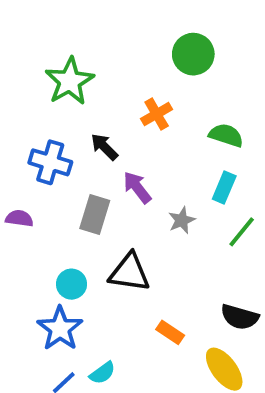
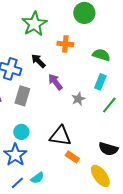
green star: (70, 81) -> (34, 24), moved
orange cross: (157, 114) -> (65, 44), turned 35
gray rectangle: (95, 215) -> (22, 96), moved
black triangle: (129, 272) -> (60, 136), moved

